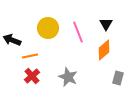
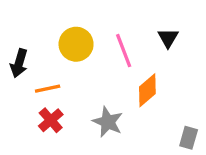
black arrow: (12, 40) -> (19, 63), turned -96
orange diamond: (104, 50) -> (147, 90), moved
gray rectangle: (118, 78) -> (189, 138), moved

